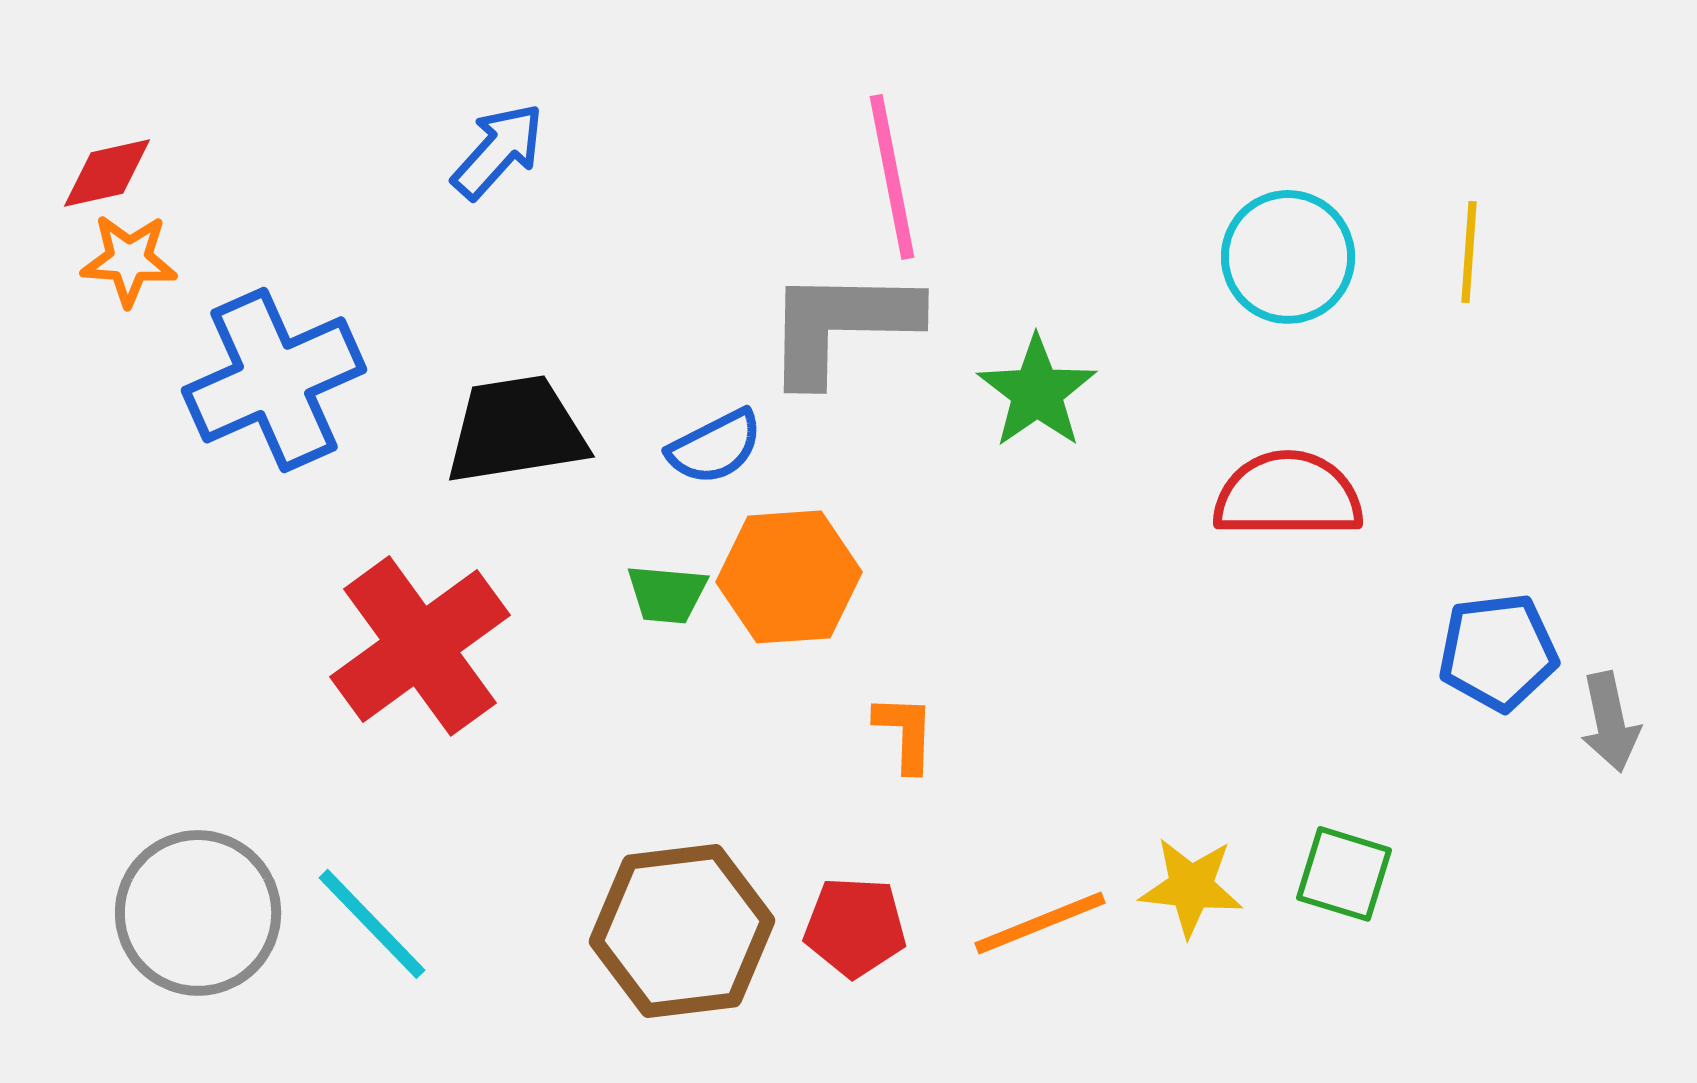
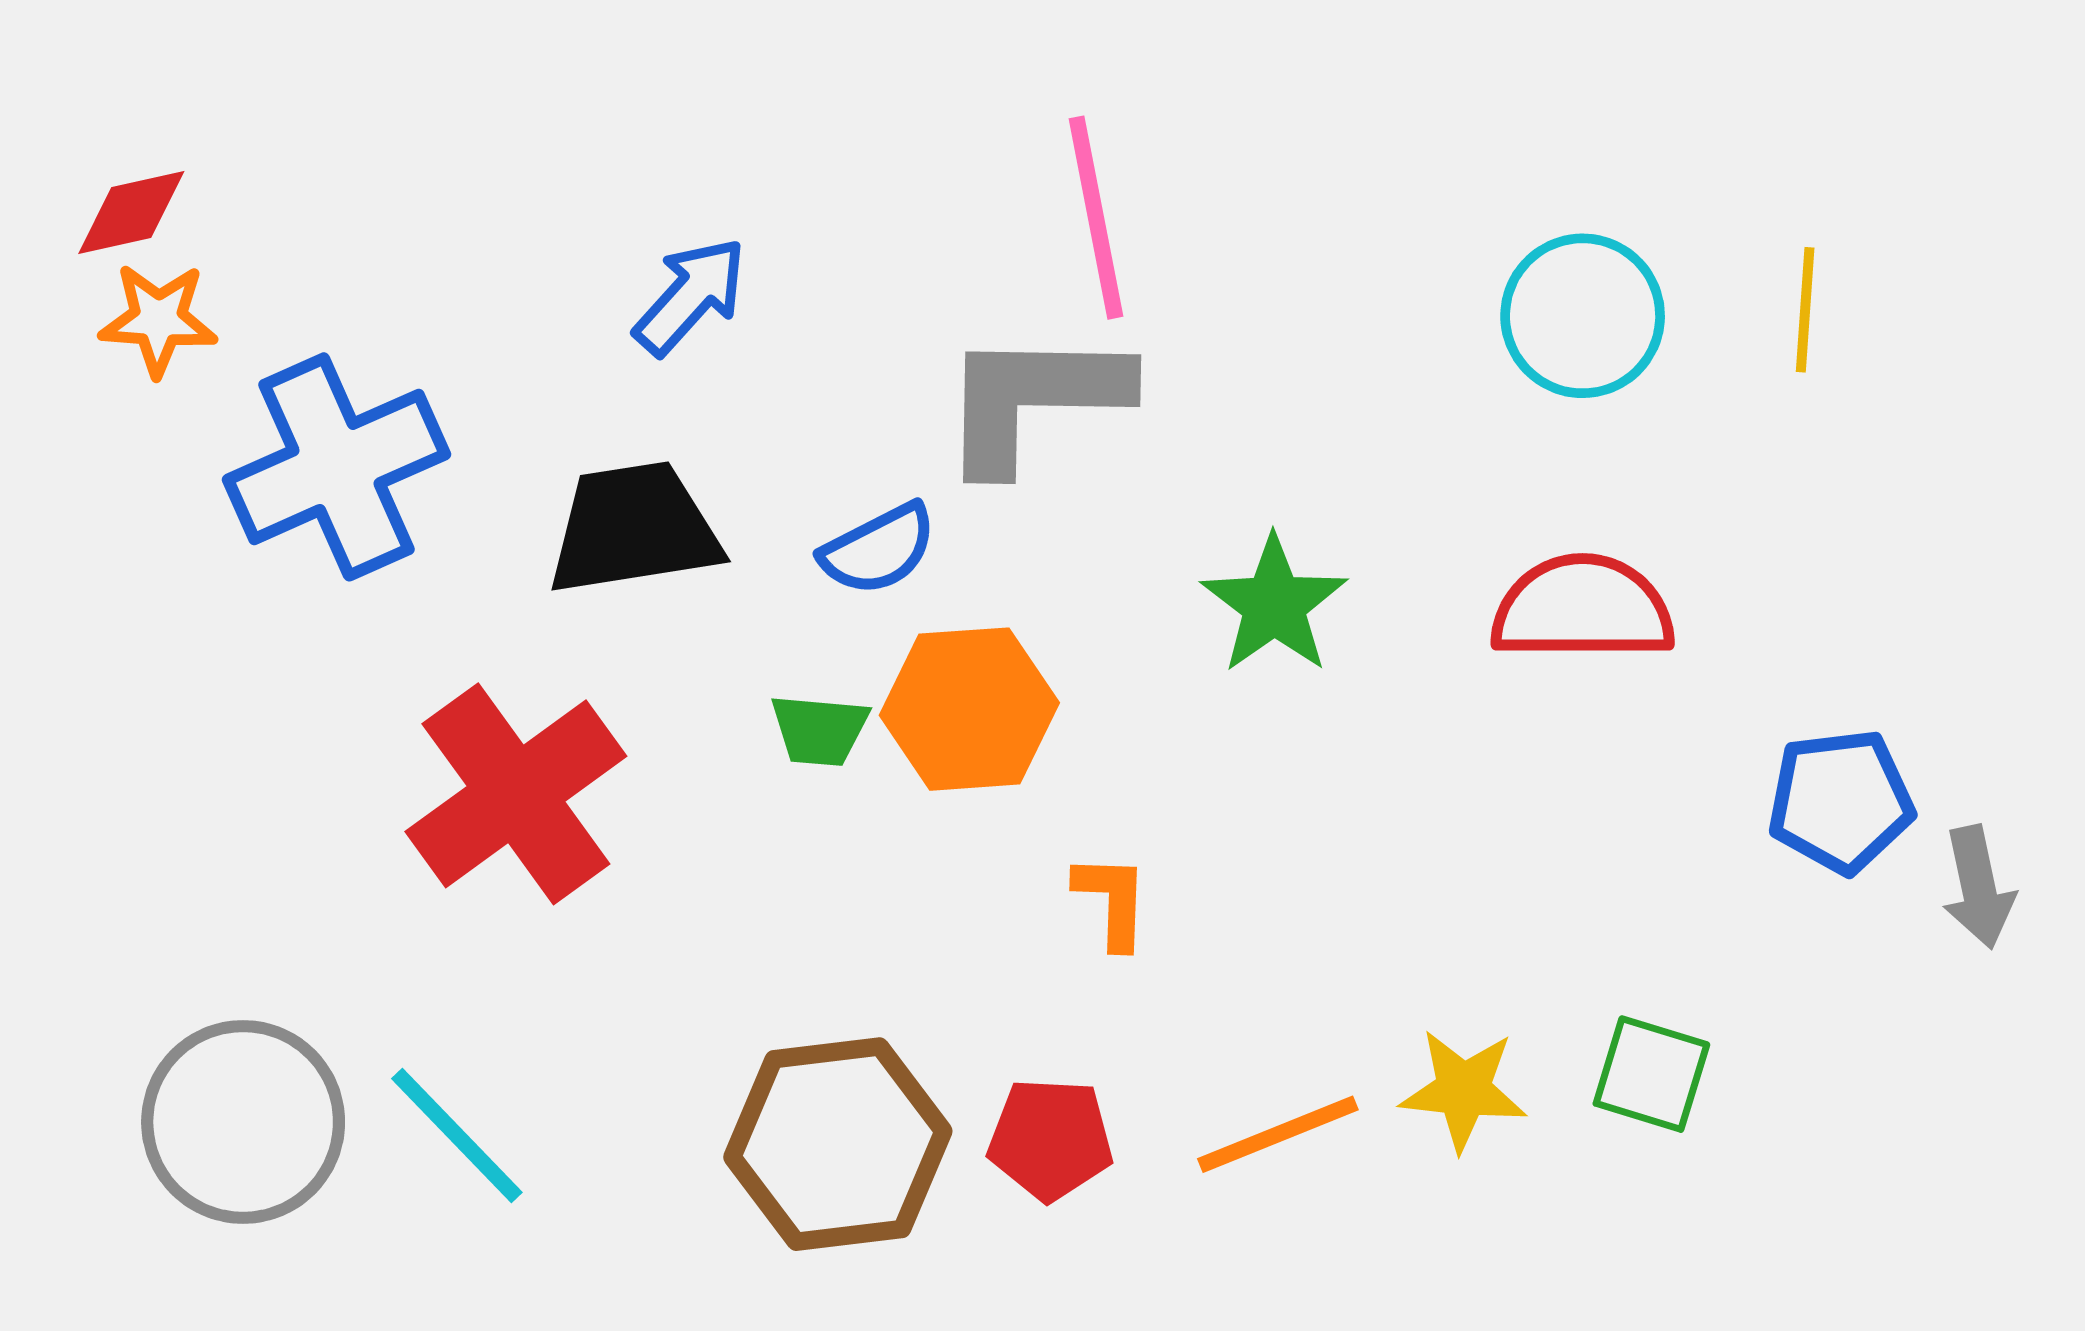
blue arrow: (498, 151) -> (690, 296), moved
green star: (1037, 392) -> (1274, 605), moved

